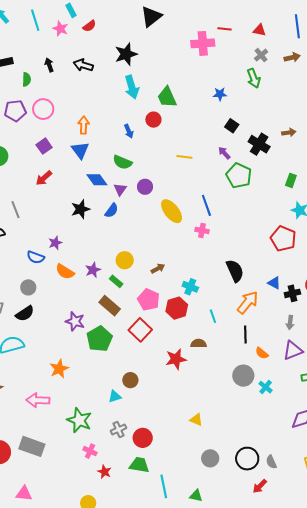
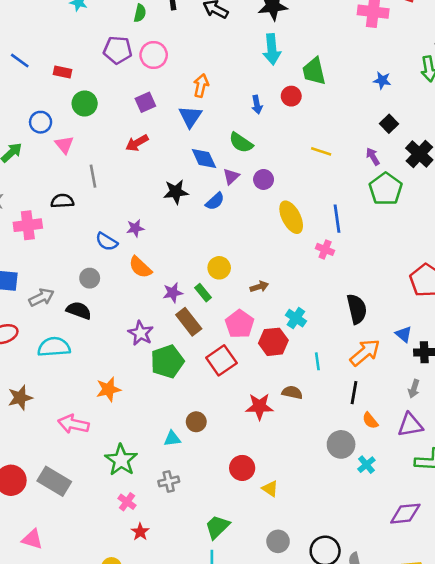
purple star: (93, 270) -> (173, 293), moved
black semicircle: (25, 314) -> (79, 310), turned -138
red circle: (143, 438) -> (242, 468), moved
green trapezoid: (139, 465) -> (217, 527), moved, turned -65

